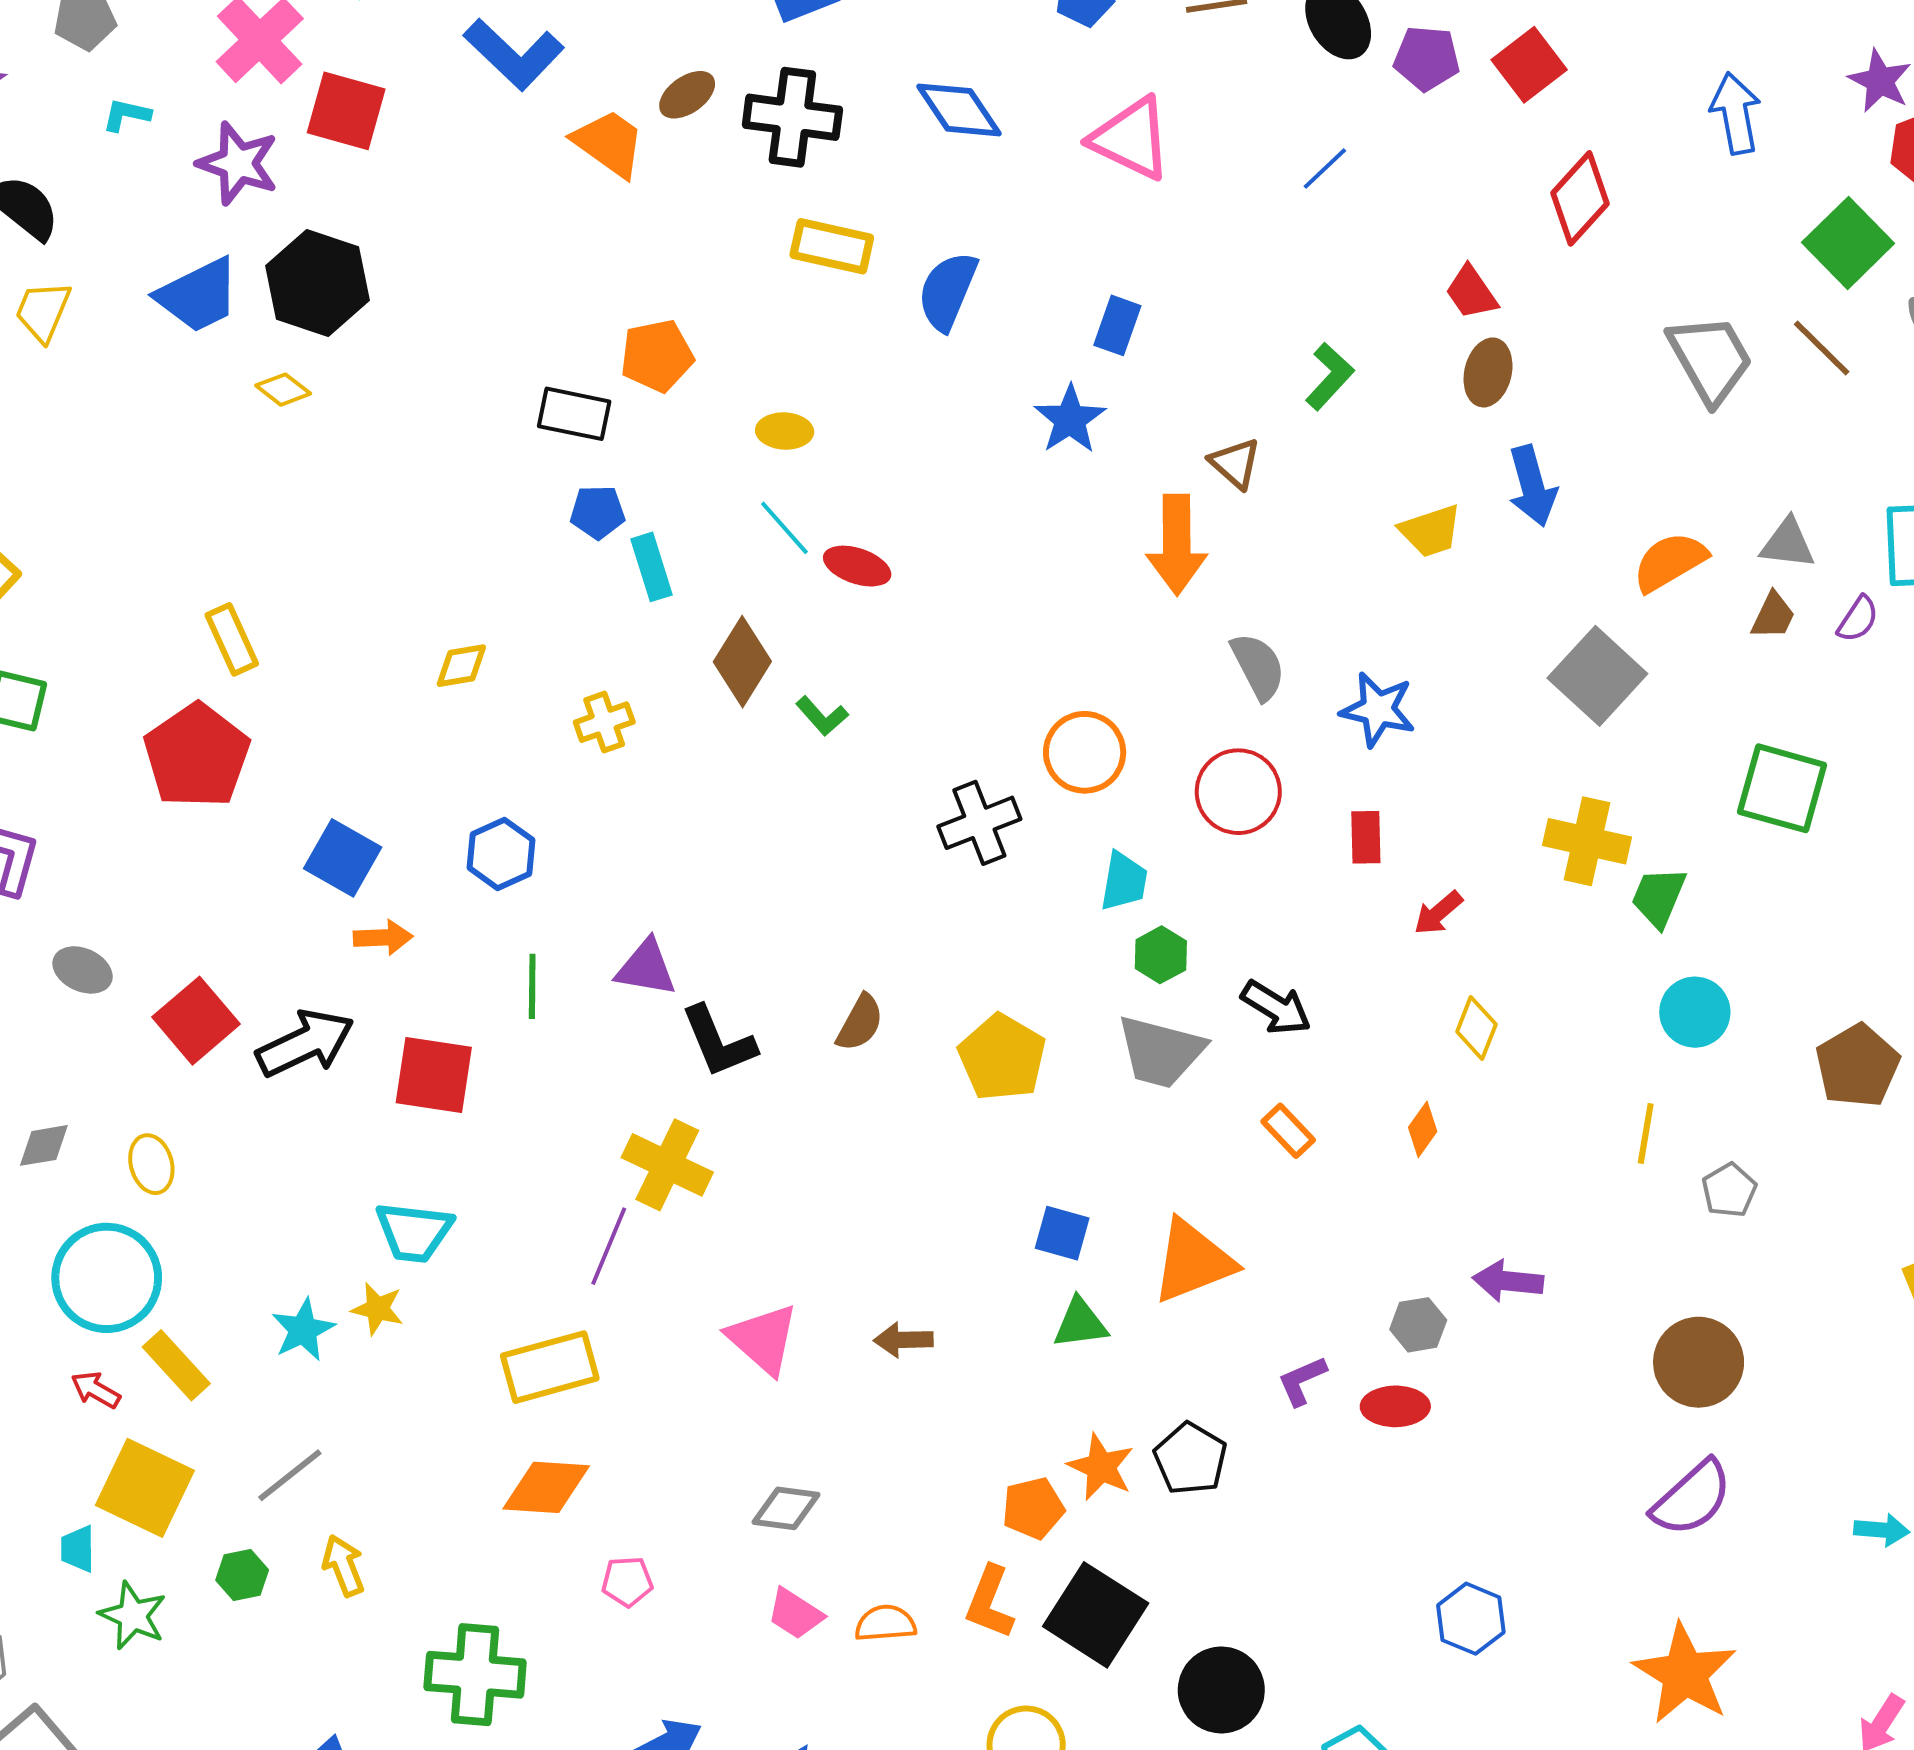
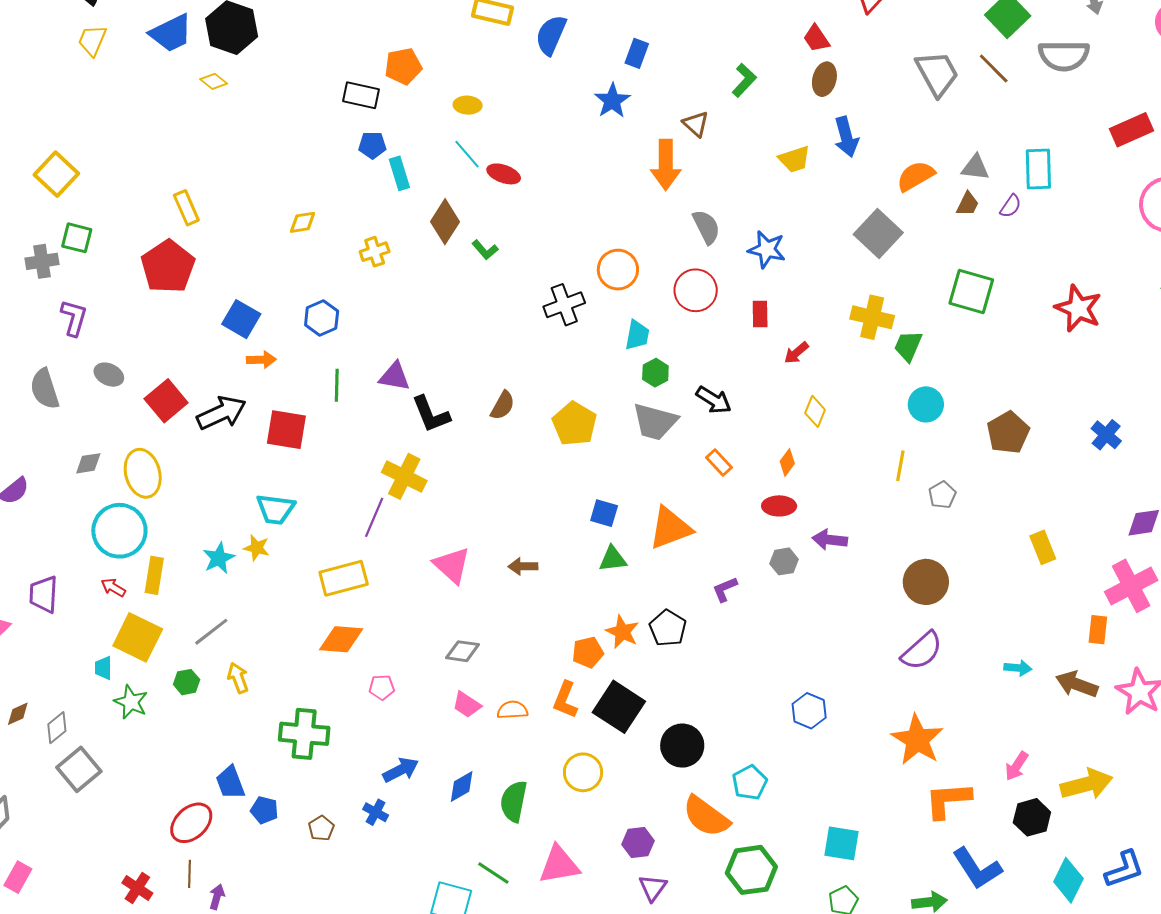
yellow ellipse: (151, 1164) -> (143, 473), size x1.6
yellow rectangle: (176, 1365) -> (154, 575), turned 51
red ellipse: (1395, 1406) -> (779, 506), moved

